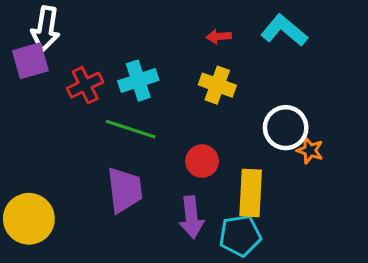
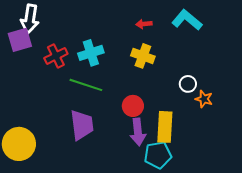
white circle: (286, 128) -> (188, 84), size x0.6
purple arrow: (191, 217) -> (138, 132), moved

